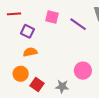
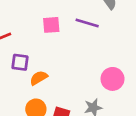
purple square: (27, 31) -> (20, 62), moved

